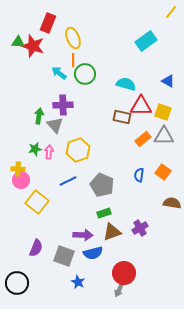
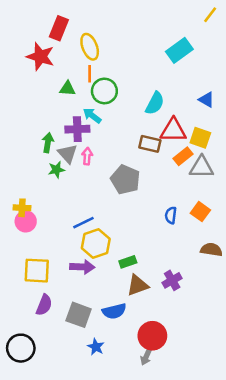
green triangle: (18, 42) -> (67, 89), moved
cyan arrow: (59, 73) -> (92, 116), moved
cyan semicircle: (126, 84) -> (155, 103), turned 102
orange rectangle: (143, 139) -> (183, 156), moved
green star: (35, 149) -> (56, 170), moved
yellow hexagon: (78, 150) -> (96, 244), moved
pink arrow: (49, 152) -> (87, 156), moved
gray pentagon: (102, 185) -> (125, 180), moved
yellow square: (37, 202) -> (37, 271), moved, turned -35
purple arrow: (83, 235) -> (82, 267), moved

